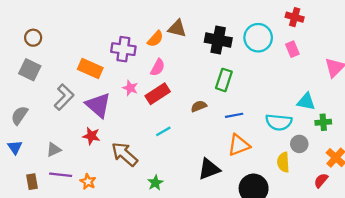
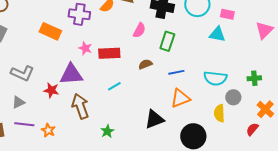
pink rectangle: (292, 49) -> (227, 14), turned -56
pink semicircle: (158, 67) -> (139, 30), moved
red rectangle: (158, 94) -> (109, 53), turned 30
gray L-shape: (64, 97) -> (22, 73), moved, turned 70
cyan triangle: (306, 102) -> (217, 34), moved
purple triangle: (98, 105) -> (71, 74), moved, turned -45
brown arrow: (125, 154) -> (80, 106), turned 30

